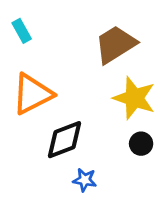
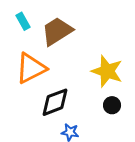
brown trapezoid: (116, 44) -> (57, 31), moved

